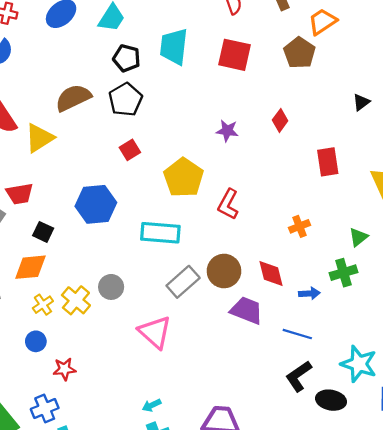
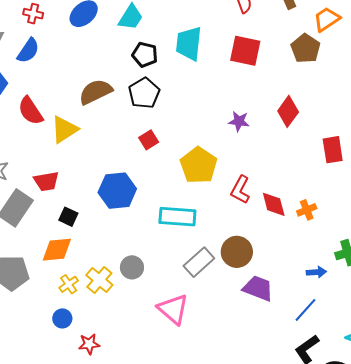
red diamond: (280, 120) -> (288, 111), size x1.4
red diamond: (271, 274) -> (274, 204), moved
blue line: (297, 334) -> (305, 310), turned -64

